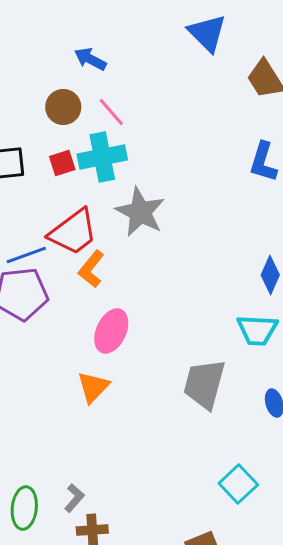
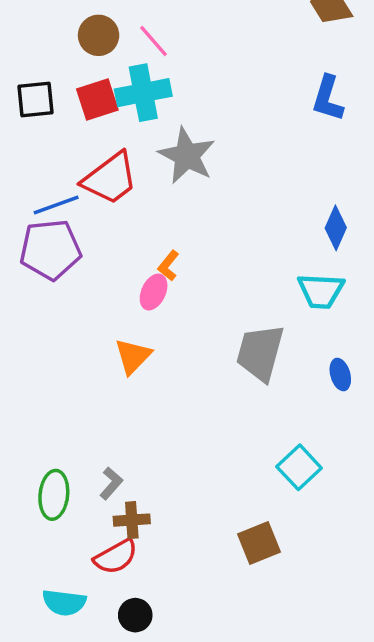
red square: (62, 163) -> (97, 100), size x1.4
orange L-shape: (91, 269) -> (168, 266), moved, size x0.7
pink ellipse: (111, 331) -> (154, 292), size x0.7

